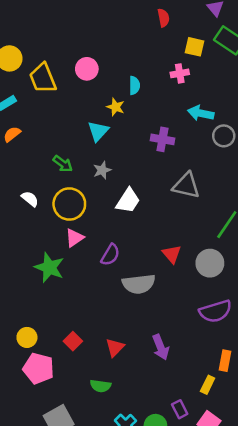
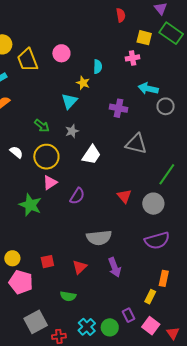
gray semicircle: (139, 284) -> (99, 238), moved
red square: (73, 341) -> (47, 262), turned 32

